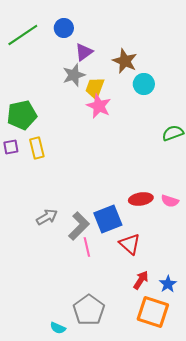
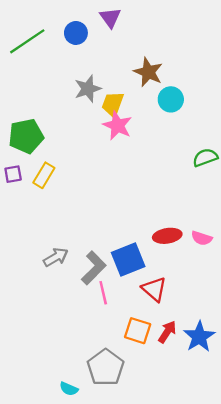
purple triangle: (84, 52) -> (110, 18), moved, turned -30
yellow rectangle: (37, 148) -> (44, 175), turned 45
blue star: (168, 284) -> (199, 337), size x1.5
orange square: (153, 312) -> (138, 331), moved, size x0.7

